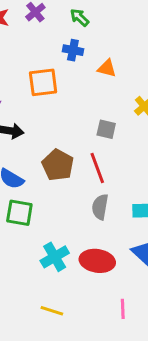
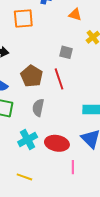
orange triangle: (107, 68) -> (75, 15), moved
gray semicircle: (100, 207) -> (38, 108), moved
pink line: (123, 309) -> (73, 167), moved

